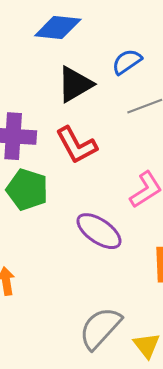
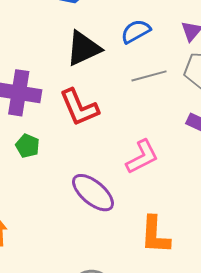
green pentagon: (27, 190) -> (28, 146), size x0.6

